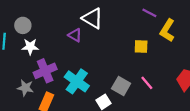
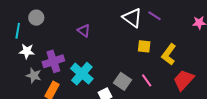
white triangle: (93, 18) -> (132, 18), moved
yellow L-shape: (167, 30) -> (169, 54), moved
white star: (30, 47) -> (27, 51), moved

